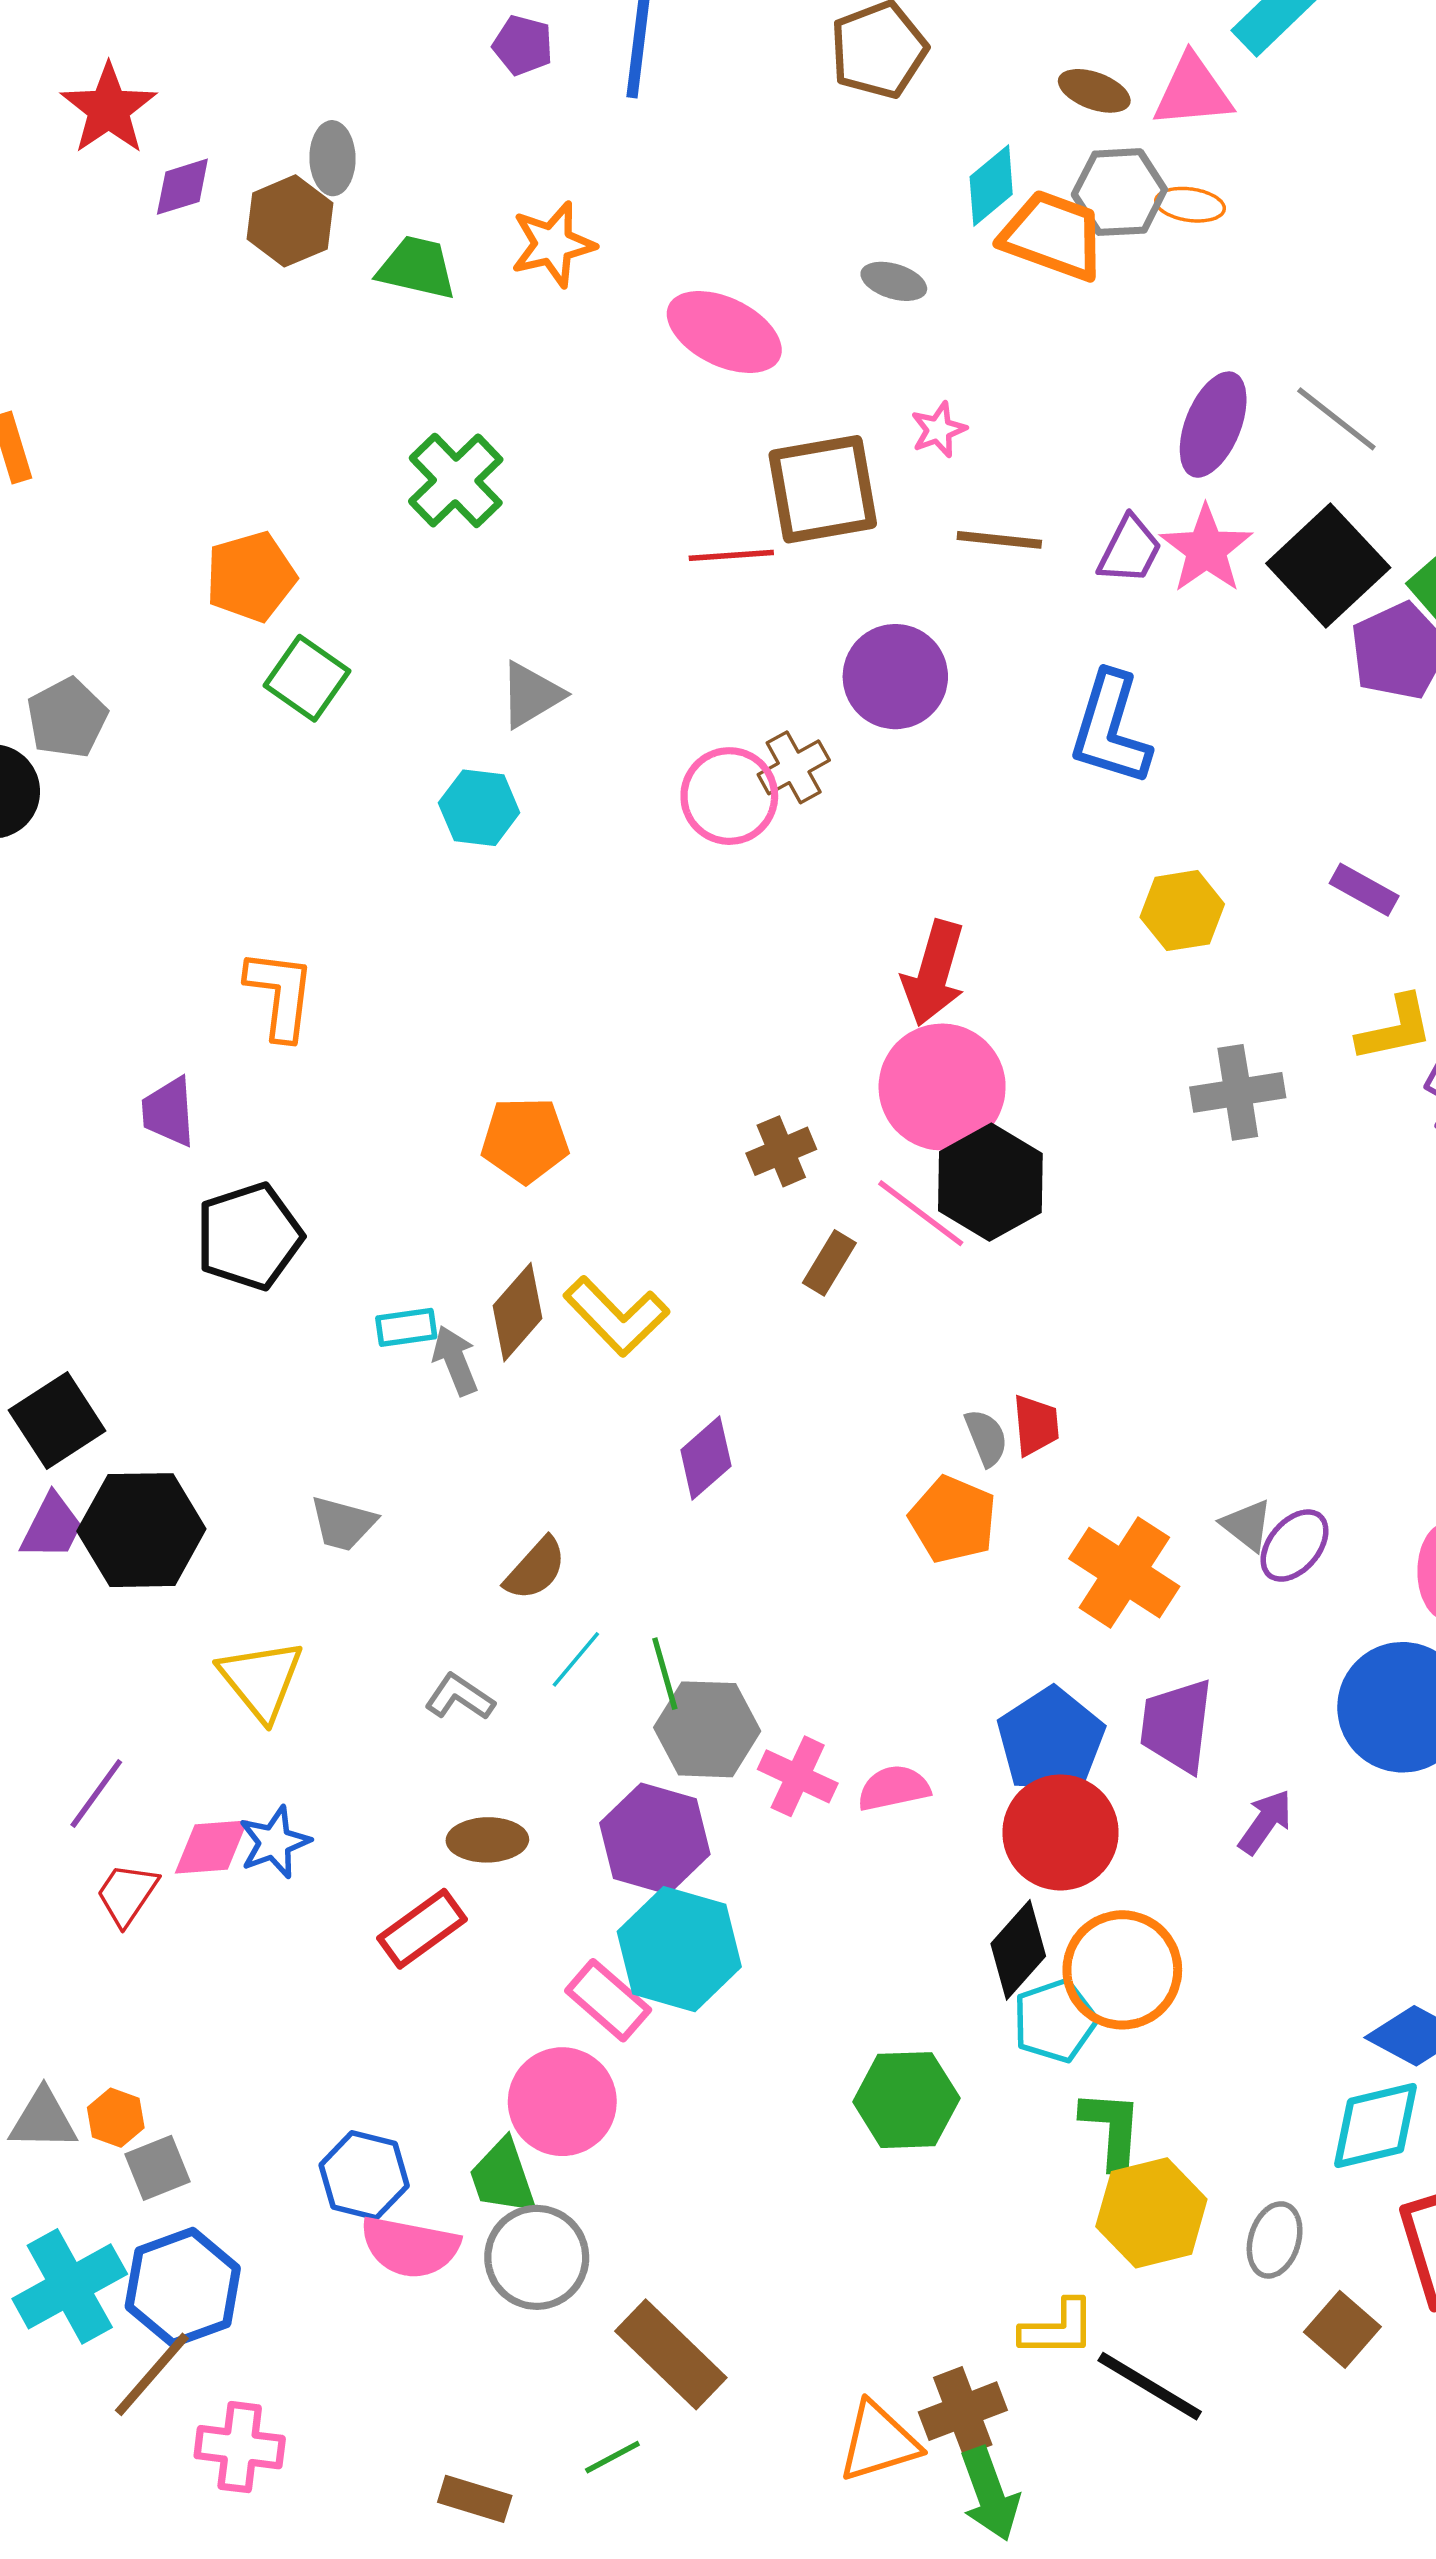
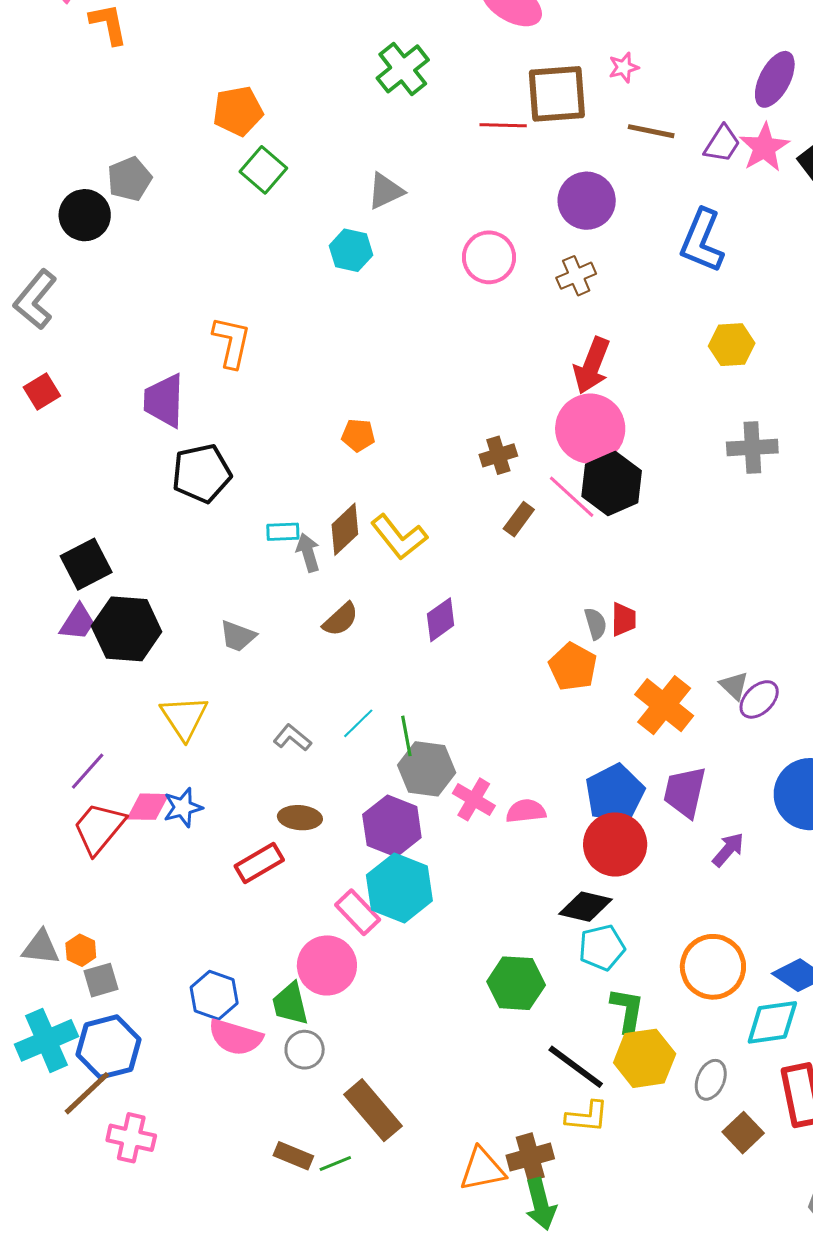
green cross: (456, 480) -> (403, 69), moved
brown cross: (794, 767) -> (576, 276), moved
purple trapezoid: (169, 1112) -> (164, 401), size x1.4
orange pentagon: (525, 1140) -> (358, 435), size x0.7
brown semicircle: (535, 1569) -> (341, 619), moved
red trapezoid: (127, 1894) -> (99, 828), size x1.5
black diamond: (1018, 1950) -> (586, 907), turned 56
orange circle: (1122, 1970) -> (713, 967), moved
gray circle: (537, 2257) -> (305, 1050), size x0.7
black line: (1150, 2386) -> (576, 1067), moved
brown rectangle: (475, 2499) -> (293, 1156), moved

